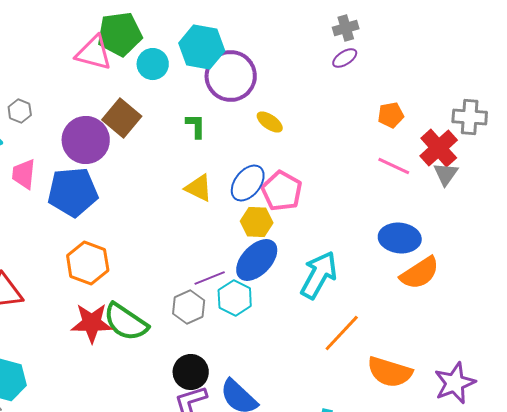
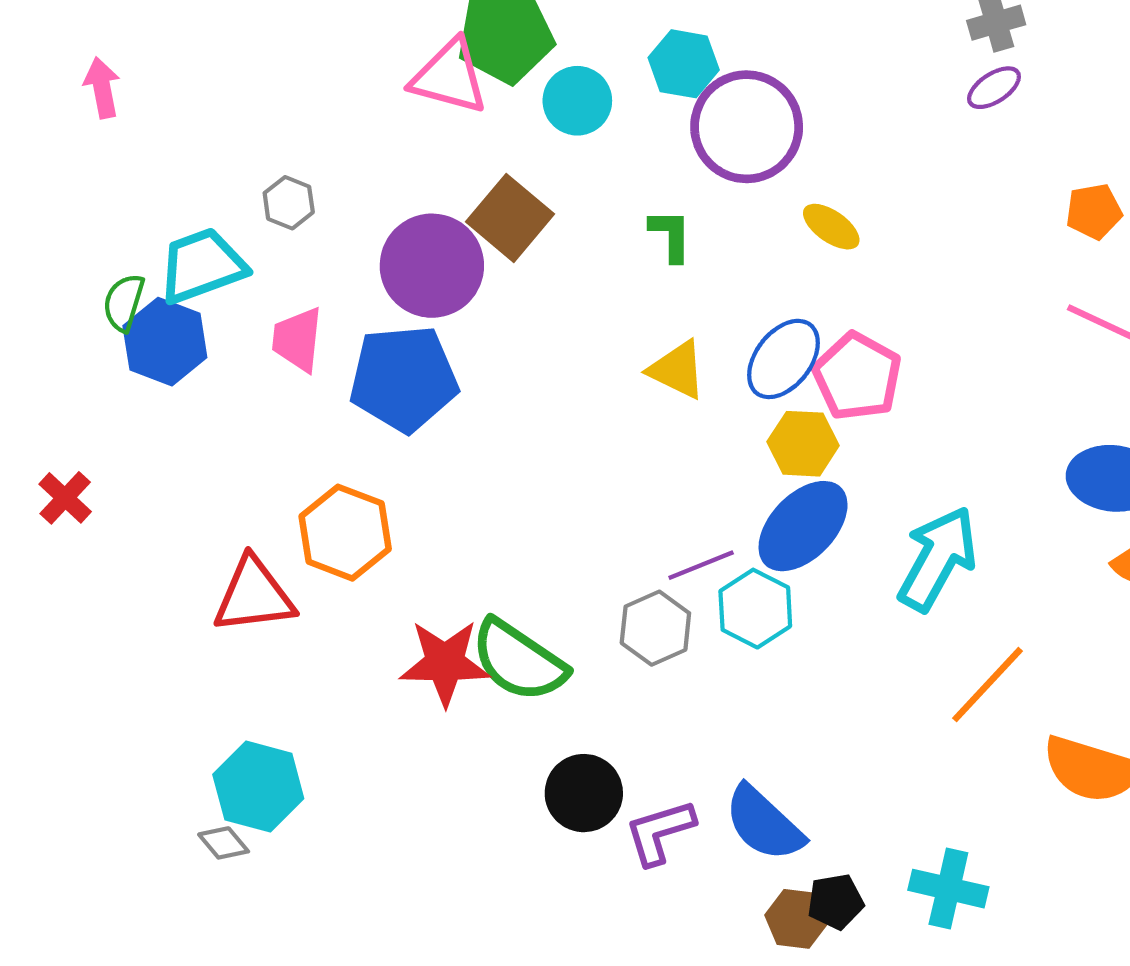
cyan hexagon: (202, 47) -> (684, 64), size x0.7
orange hexagon: (88, 263) -> (345, 533), moved
black circle: (191, 372) -> (584, 793), moved

